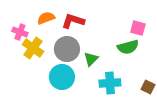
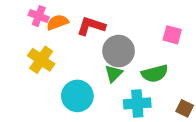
pink cross: (20, 32) -> (39, 16), moved
green semicircle: (128, 47) -> (155, 73), moved
gray circle: (67, 49) -> (119, 51), moved

